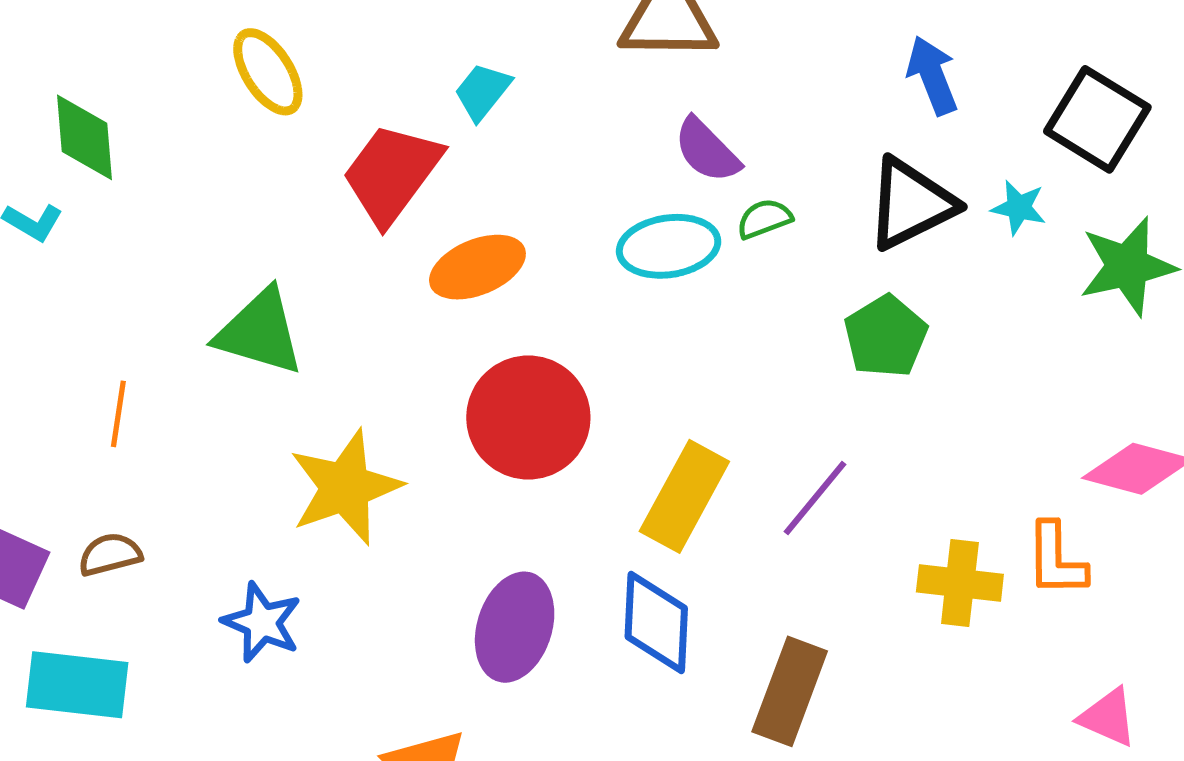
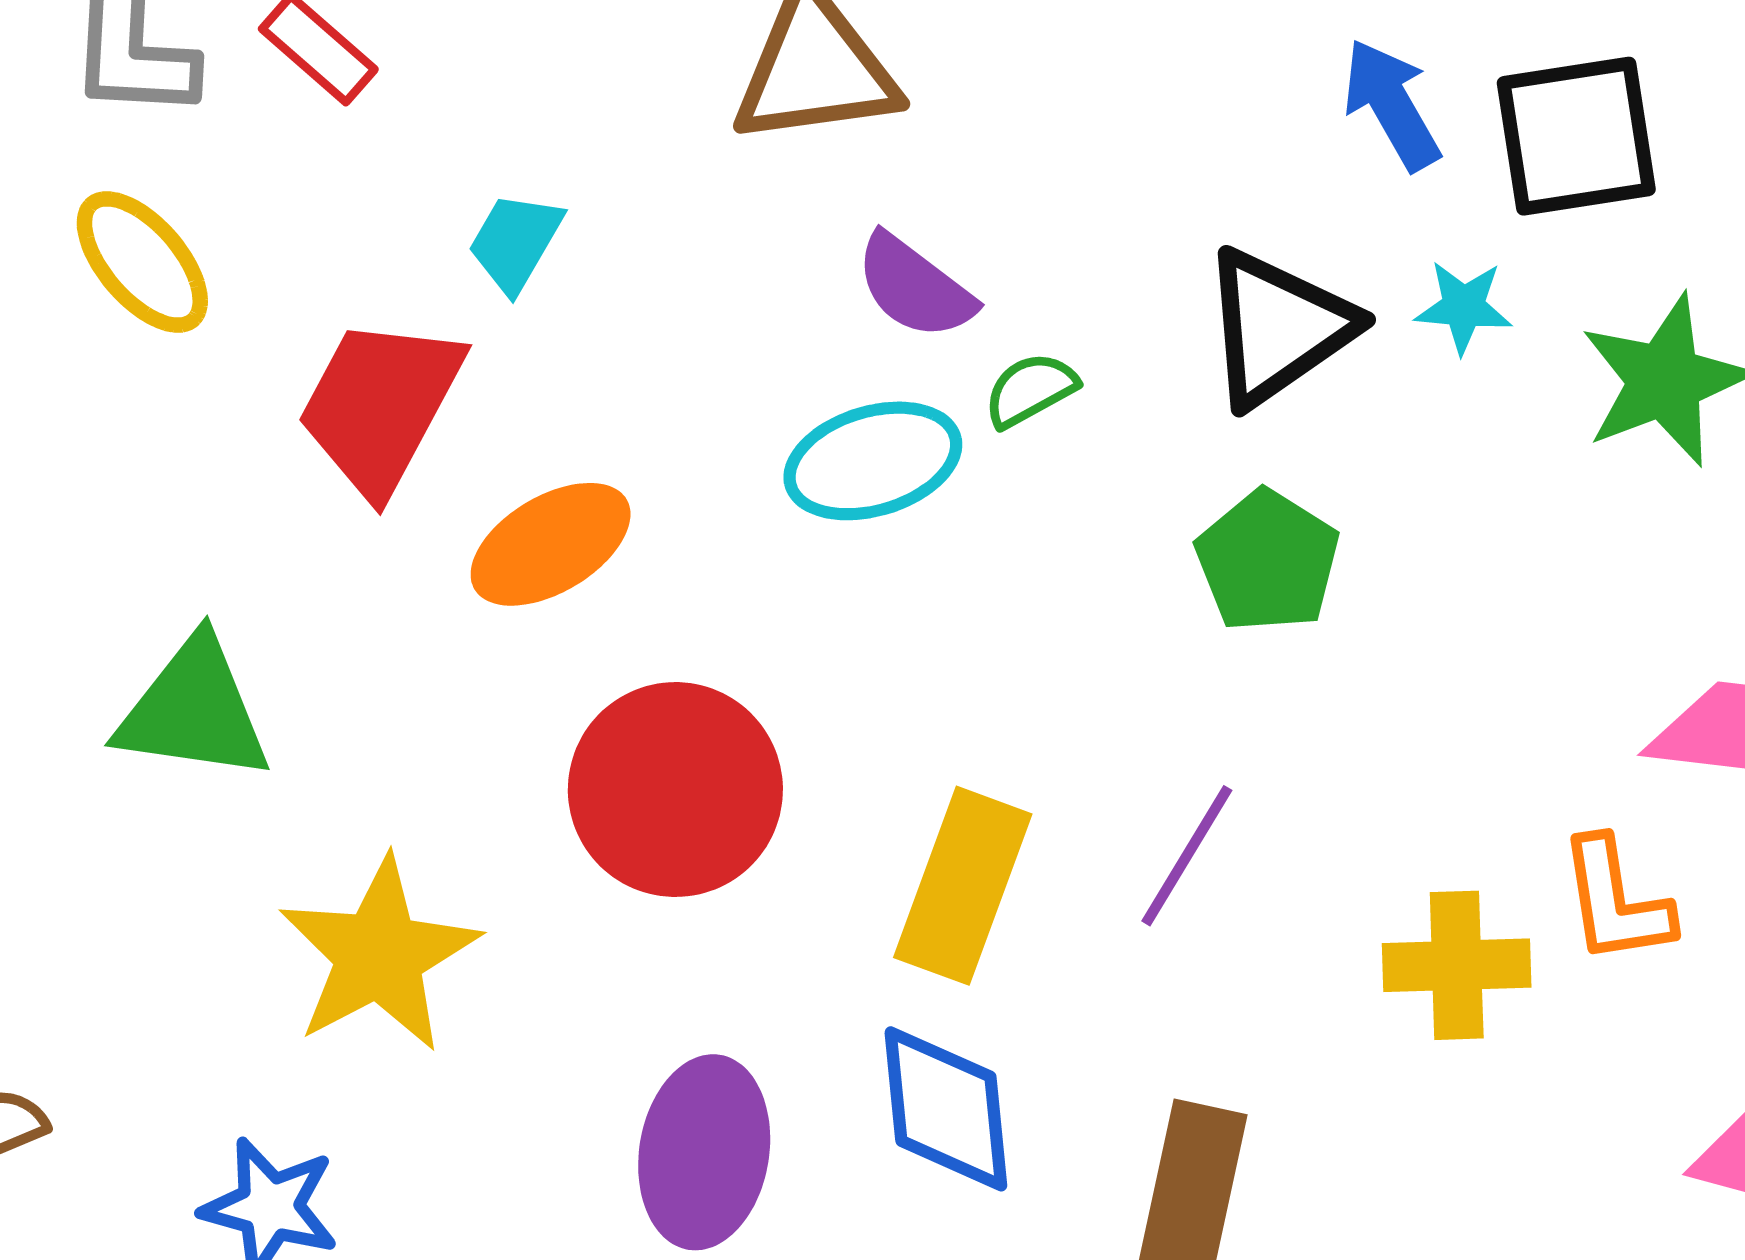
blue arrow: (932, 75) -> (1392, 104), moved
black square: (1097, 119) -> (1576, 136), turned -32

